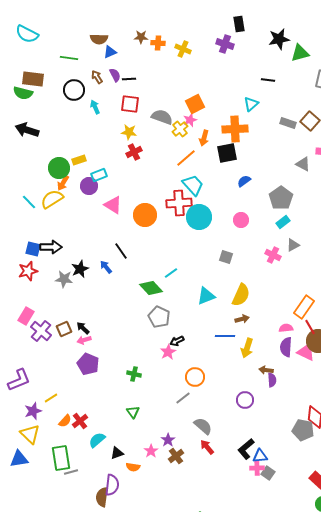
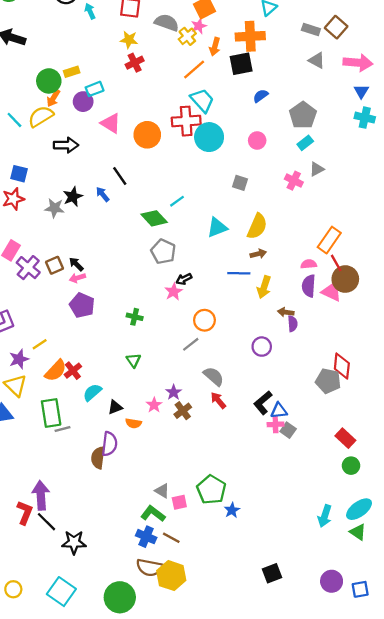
gray triangle: (303, 164) -> (317, 60), moved
black arrow: (51, 247) -> (66, 145), moved
orange semicircle: (65, 421) -> (56, 371), size x1.5

